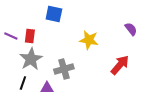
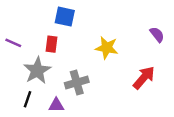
red rectangle: (30, 36) -> (52, 44), moved

